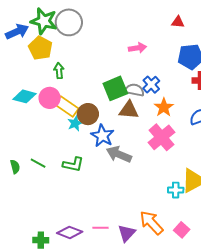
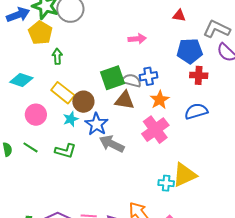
blue cross: (151, 85) -> (149, 76), turned 30
pink circle: (50, 98) -> (36, 115), moved
cyan star: (75, 123) -> (71, 119), moved

